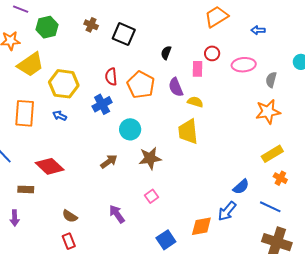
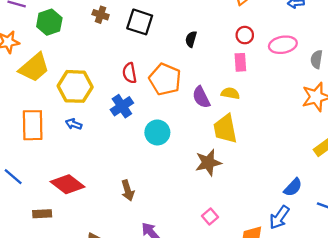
pink rectangle: (197, 69) -> (240, 62), moved
purple semicircle: (176, 87) -> (201, 97), moved
brown star: (150, 158) -> (208, 163), moved
brown arrow: (109, 162) -> (128, 190), moved, turned 114
pink square: (152, 196) -> (210, 216), moved

